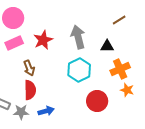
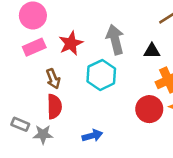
cyan hexagon: (79, 70) -> (101, 75), moved
red circle: (97, 101) -> (149, 109), moved
blue arrow: (46, 111) -> (92, 136), moved

